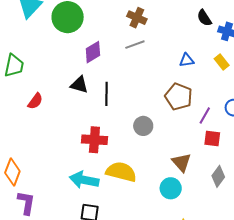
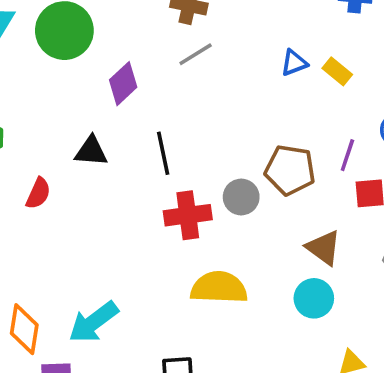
yellow rectangle: (222, 62) -> (337, 71), moved
black triangle: (79, 85) -> (91, 151), moved
brown pentagon: (179, 97) -> (290, 170), moved
red cross: (94, 140) -> (188, 215), moved
cyan arrow: (84, 180) -> (93, 322), moved, turned -36

